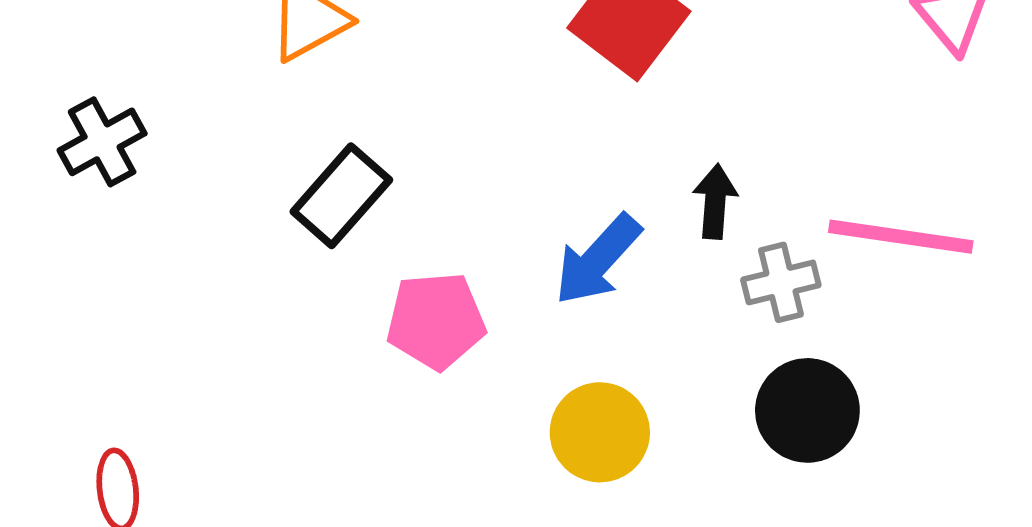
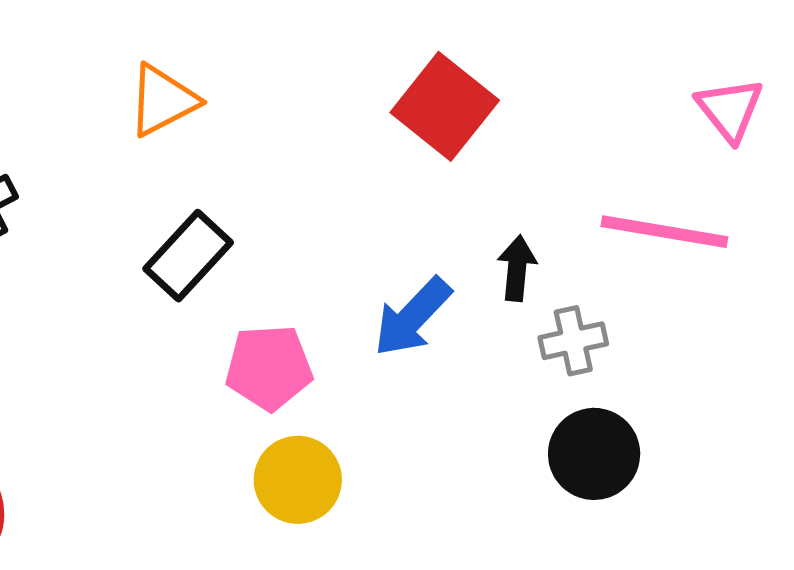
pink line: (901, 237) -> (664, 232), moved
yellow circle: (600, 432) -> (298, 480), moved

